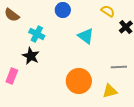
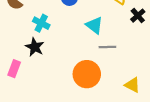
gray line: (119, 67) -> (107, 47), moved
yellow triangle: (110, 91) -> (132, 85), moved, turned 42

